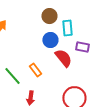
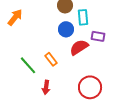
red semicircle: (63, 58) -> (79, 47), turned -84

